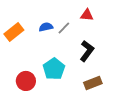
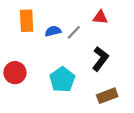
orange rectangle: (14, 32) -> (27, 21), moved, turned -54
red circle: (26, 81) -> (15, 73), moved

